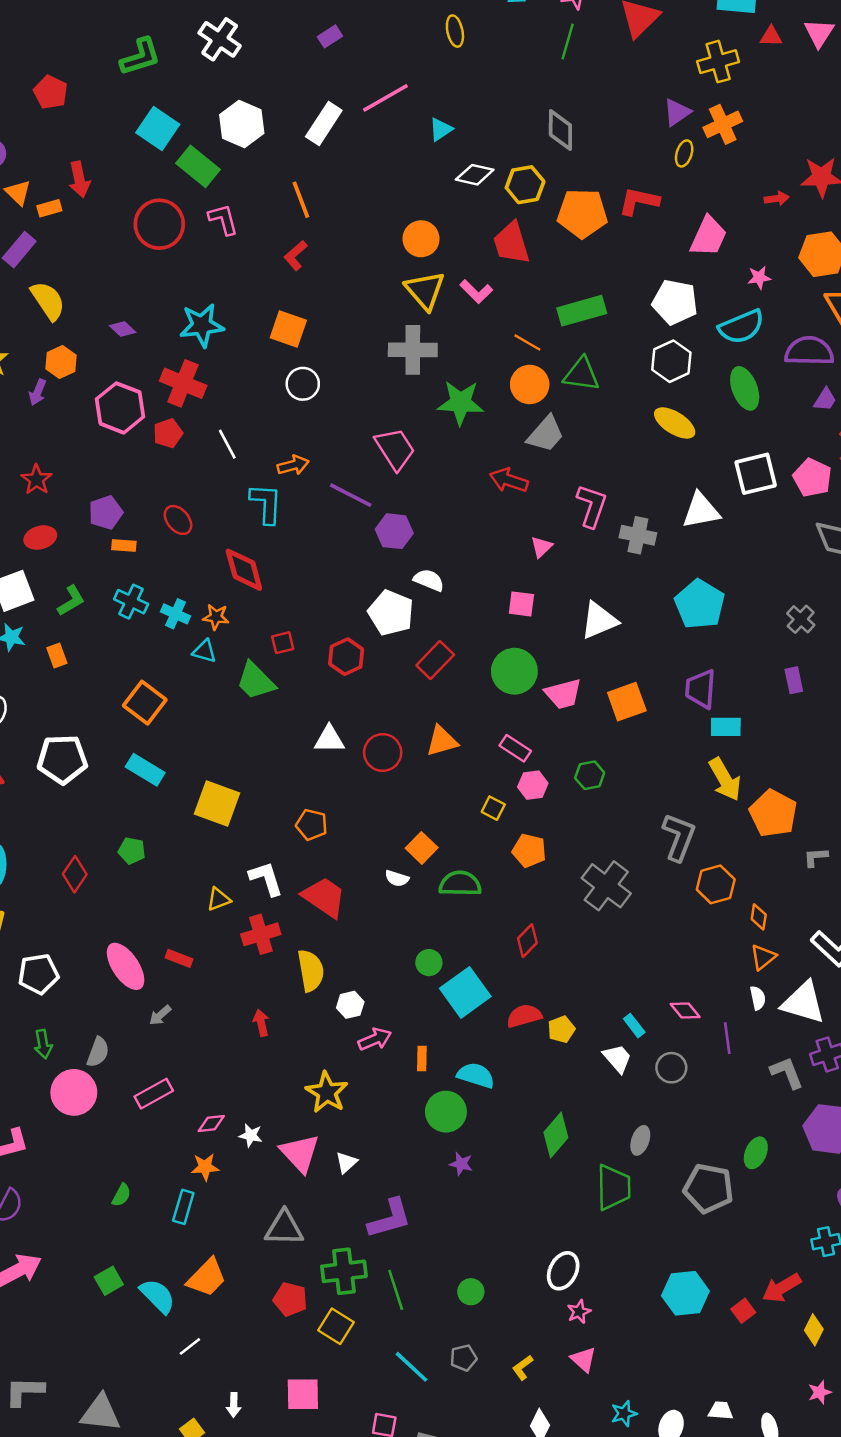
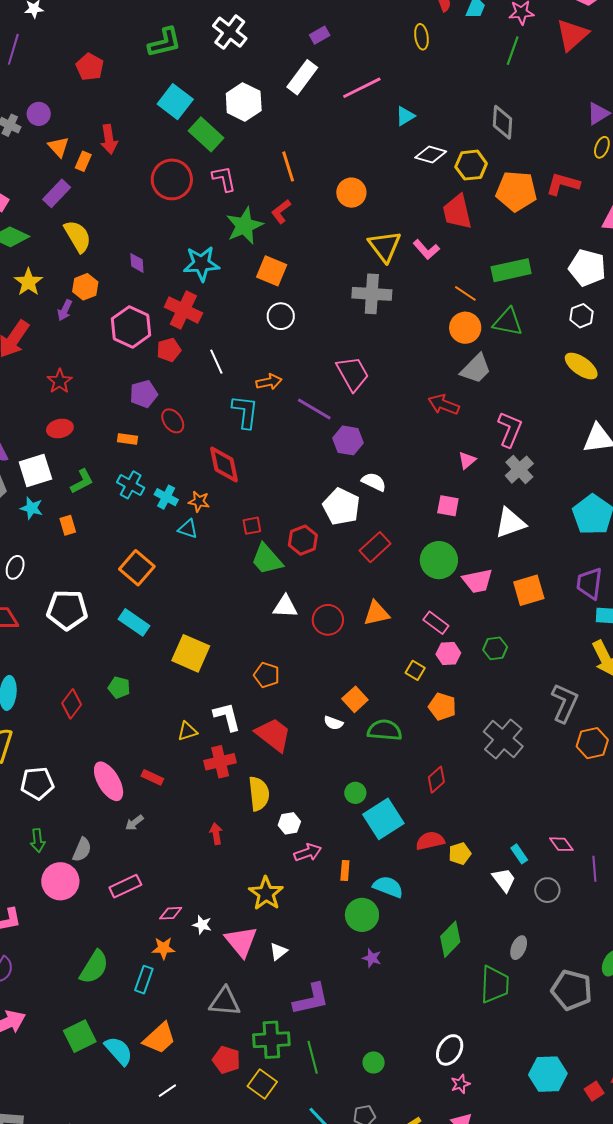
white rectangle: (324, 123) -> (302, 77), moved
orange rectangle: (49, 208) -> (83, 161), turned -54
orange circle: (421, 239) -> (351, 193), moved
purple diamond: (123, 329) -> (137, 263), turned 40
white hexagon: (671, 361) -> (582, 316), size x0.7
green star: (461, 403) -> (244, 226), moved, turned -30
purple pentagon: (106, 513) -> (144, 394), moved
gray cross: (638, 535) -> (519, 470), moved, turned 32
green trapezoid: (256, 681) -> (267, 559), moved
green semicircle: (121, 1195) -> (94, 967), size x1.8
green square: (109, 1281) -> (80, 1036), size x1.4
white line: (190, 1346) -> (167, 1091), moved

